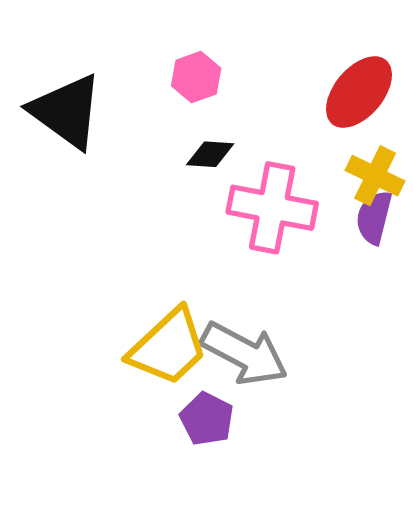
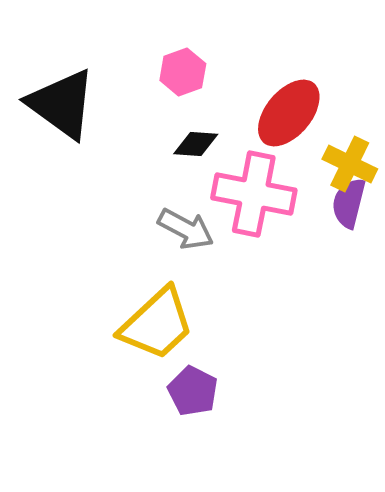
red ellipse: (359, 92) -> (289, 113), moved
gray arrow: (244, 354) -> (186, 229), moved, size x0.7

